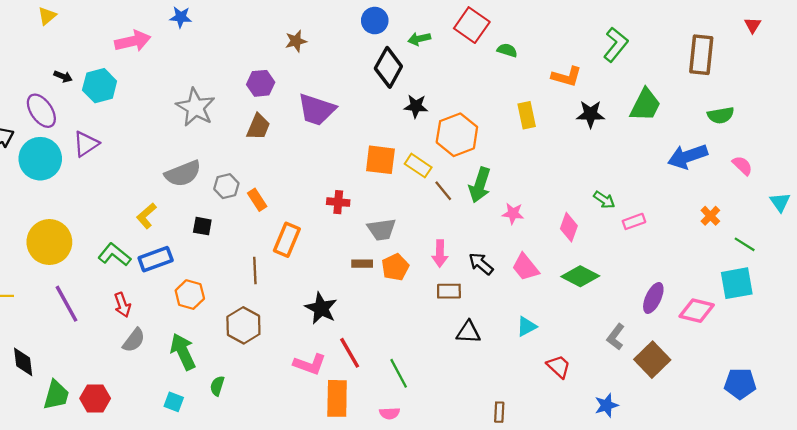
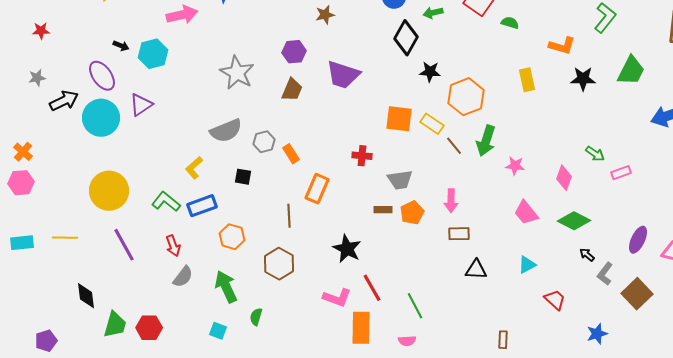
black arrow: (481, 264) -> (587, 255), moved, size x0.7

